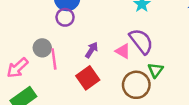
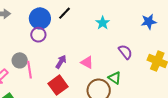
purple semicircle: (141, 41) -> (125, 52), moved, size x0.7
green triangle: (155, 70) -> (115, 78), turned -32

